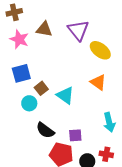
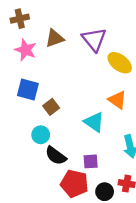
brown triangle: (44, 29) -> (55, 38), turned -30
blue square: (21, 73) -> (28, 89), turned 30
cyan triangle: (65, 95) -> (94, 122), moved
cyan circle: (29, 103) -> (41, 135), moved

